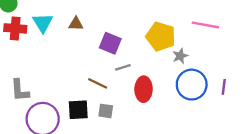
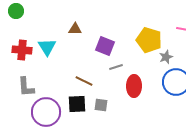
cyan triangle: (43, 23) -> (47, 47), moved
red cross: (15, 28) -> (22, 50), moved
brown line: (98, 83) -> (84, 81), moved

